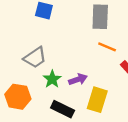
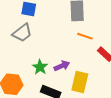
gray trapezoid: (35, 58) -> (22, 33), moved

